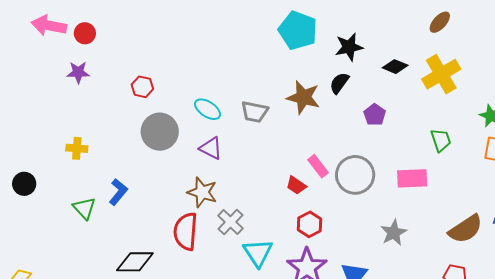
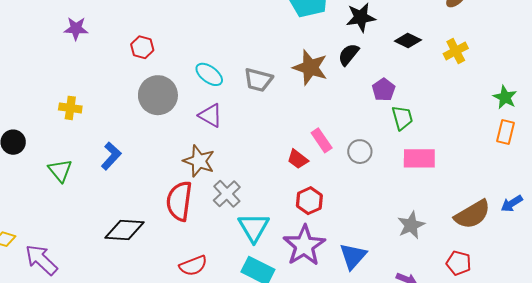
yellow cross: (441, 74) -> (456, 51), size x0.6
green trapezoid: (441, 140) -> (402, 118), moved
gray circle: (355, 175) -> (360, 152), size x0.6
green triangle: (84, 208) -> (60, 170), moved
gray star: (394, 233) -> (411, 225), moved

